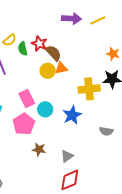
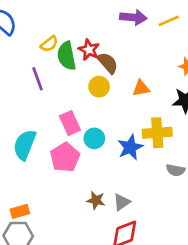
green semicircle: (23, 49) -> (67, 56), size x1.5
orange triangle: (61, 68) -> (141, 88), moved
yellow cross: (89, 89) -> (157, 133), moved
brown star: (39, 149) -> (96, 200), moved

